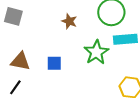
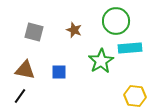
gray square: (13, 16) -> (34, 32), moved

